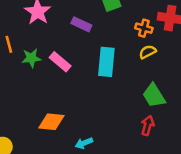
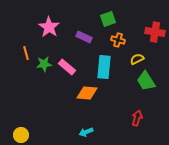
orange cross: (144, 28) -> (118, 40), moved
green trapezoid: (154, 96) -> (146, 81), moved
orange diamond: (51, 122) -> (87, 93), moved

